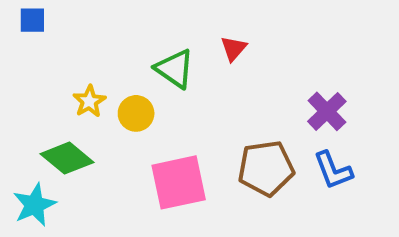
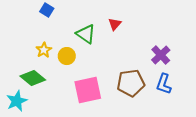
blue square: (32, 20) -> (47, 10), moved, turned 32
blue L-shape: (333, 170) -> (164, 84), turned 40

